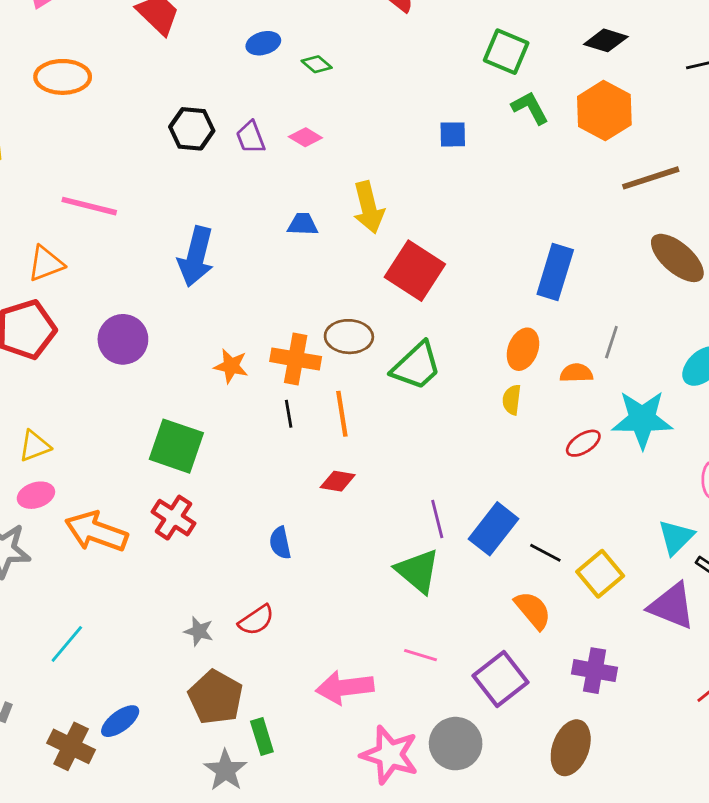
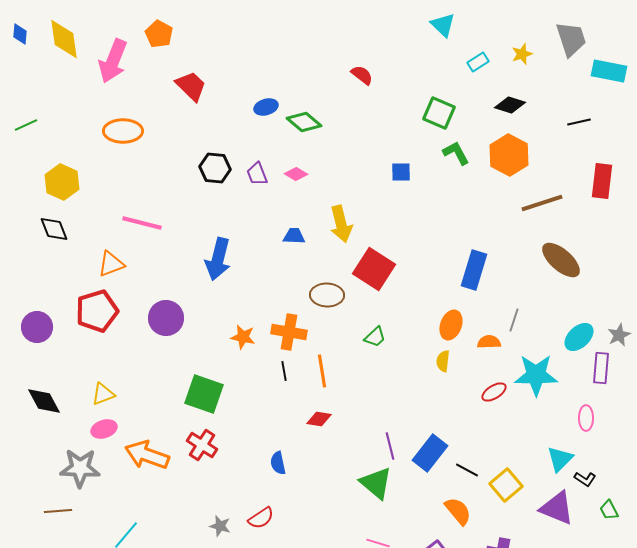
green diamond: (317, 64) -> (304, 122), size x1.6
brown ellipse: (349, 337) -> (327, 295), moved
green trapezoid: (416, 366) -> (375, 337), size x0.6

